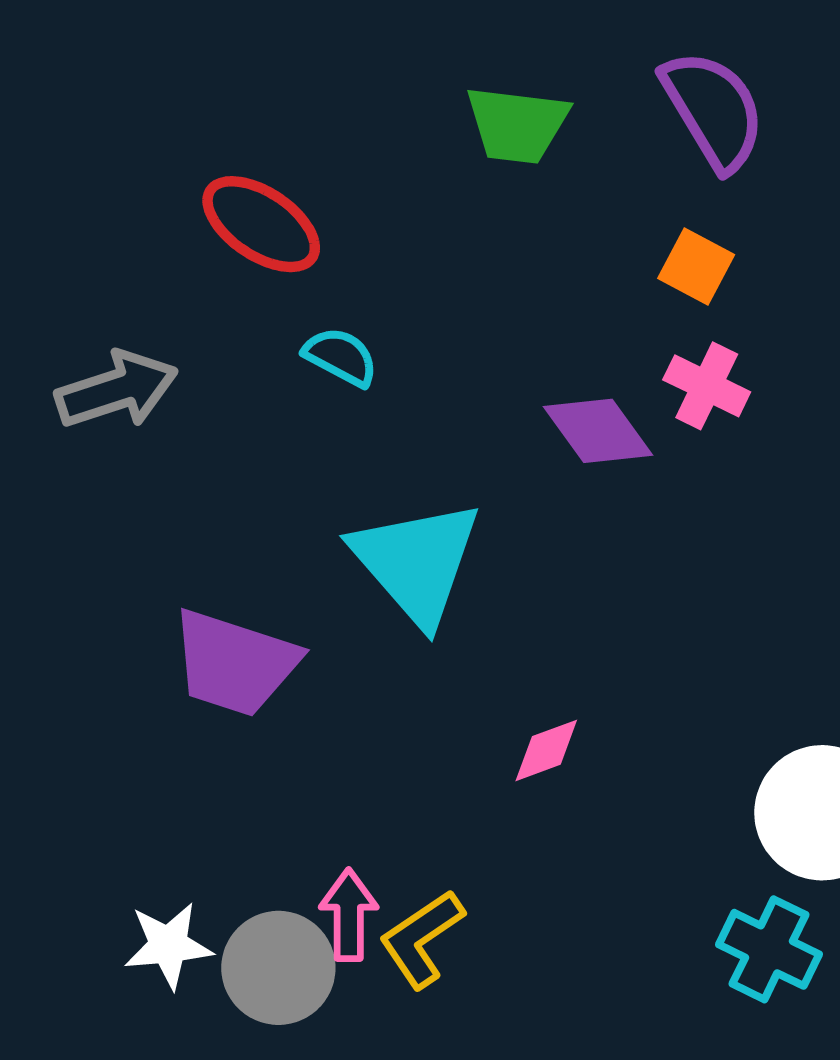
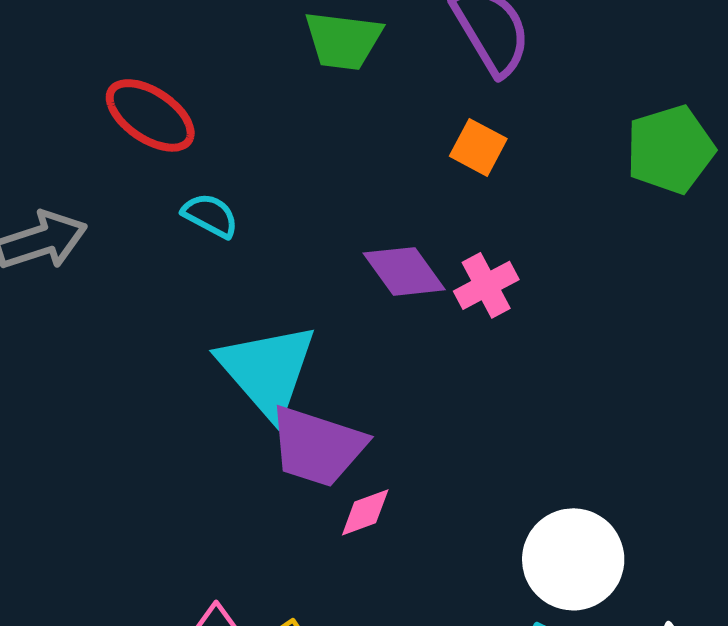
pink cross: (707, 386) -> (486, 285), moved, turned 36
purple trapezoid: (235, 663) -> (317, 446), moved

